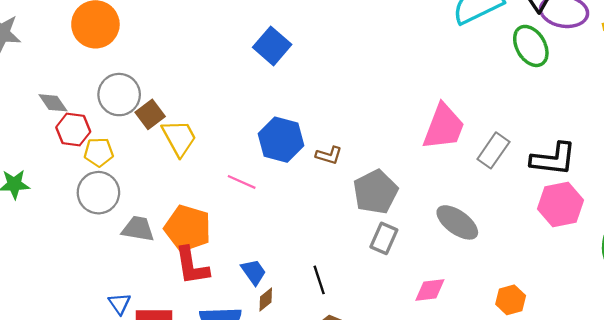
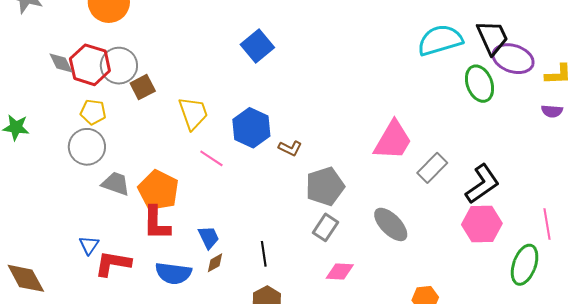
red hexagon: (73, 130) -> (90, 65), moved, size x1.4
yellow trapezoid: (179, 138) -> (193, 113), moved
black L-shape: (553, 159) -> (482, 184), turned -51
pink diamond: (430, 290) -> (340, 271), moved

